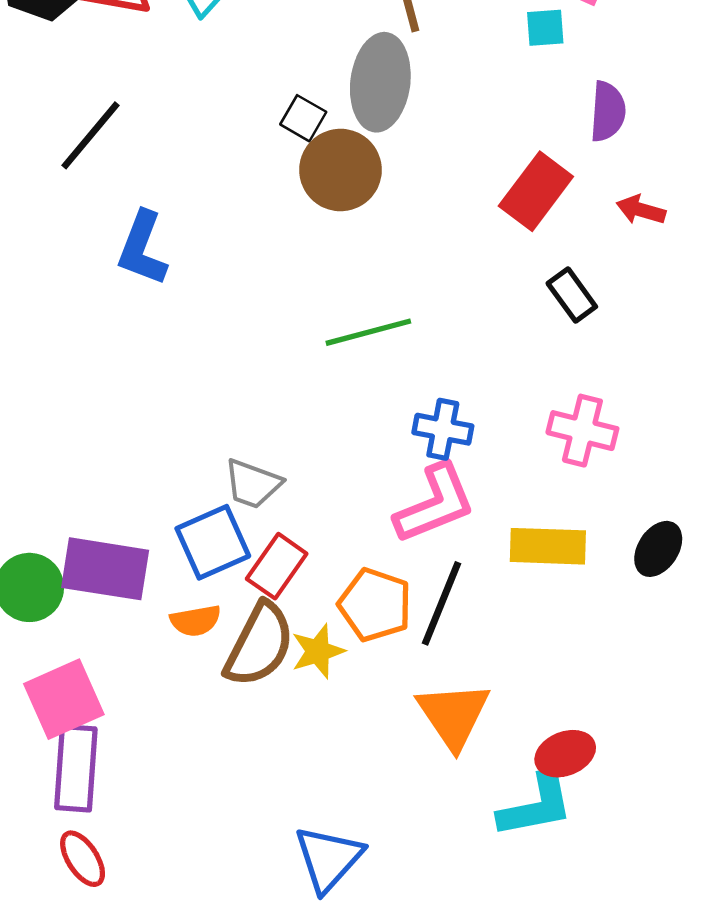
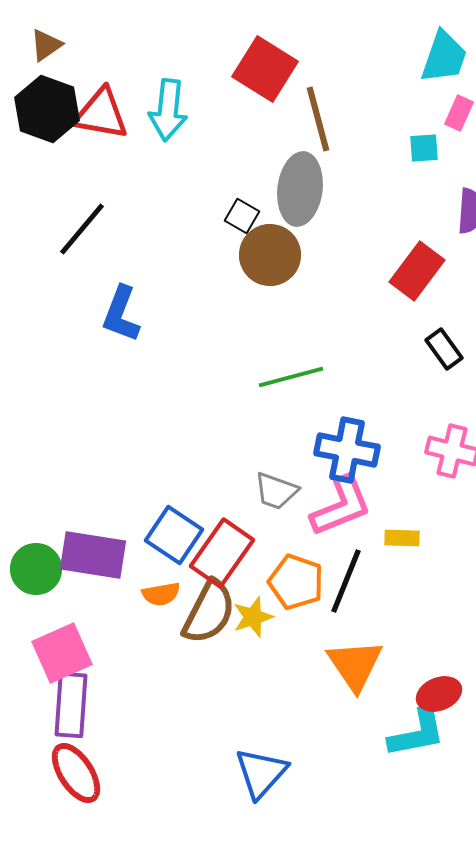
blue cross: (443, 429) -> (347, 450), size x1.4
gray trapezoid: (253, 484) -> (276, 491), moved
blue square: (213, 542) -> (174, 535), turned -32
yellow rectangle: (548, 546) -> (402, 538), moved, size x0.6
red rectangle: (277, 566) -> (222, 553), size x1.4
red ellipse: (83, 859) -> (76, 773), size x1.4

